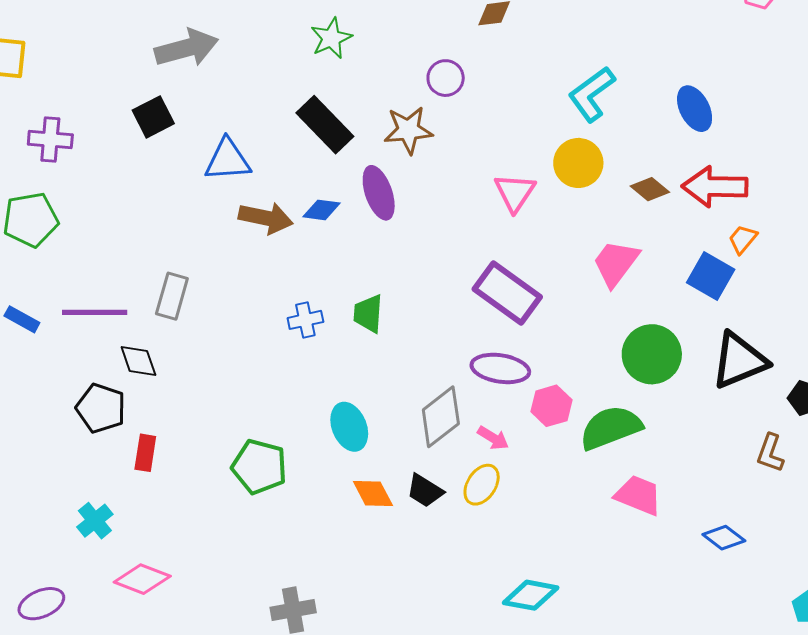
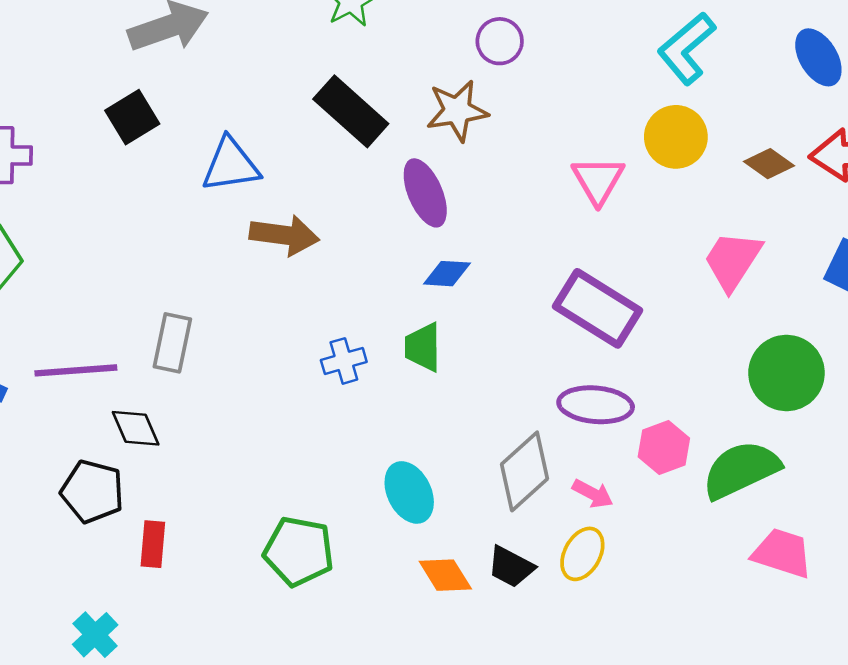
blue diamond: (321, 210) -> (447, 274), moved

